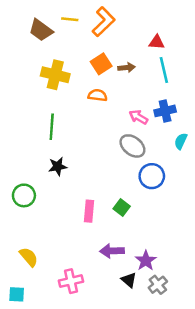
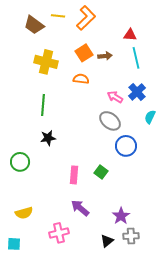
blue cross: (165, 111) -> (137, 92), turned -30
purple arrow: (112, 251) -> (80, 208), moved, turned 42
yellow semicircle: (29, 257) -> (24, 213), turned 114
black triangle: (129, 280) -> (107, 241), moved, turned 40
gray cross: (158, 285) -> (131, 236), turned 35

